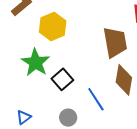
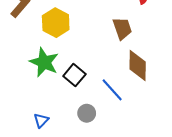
brown trapezoid: (115, 42) -> (122, 28), size x0.7

